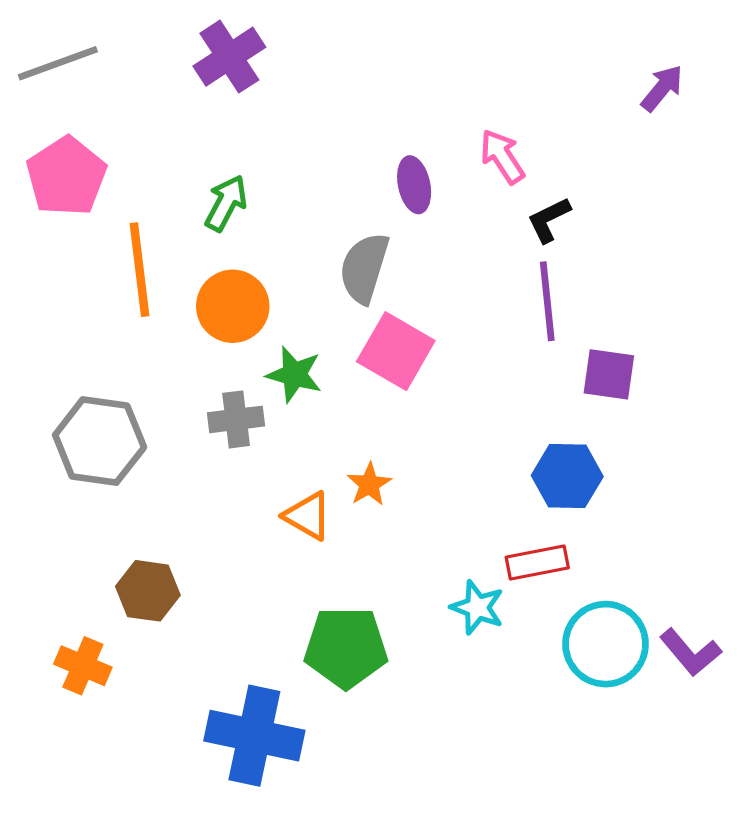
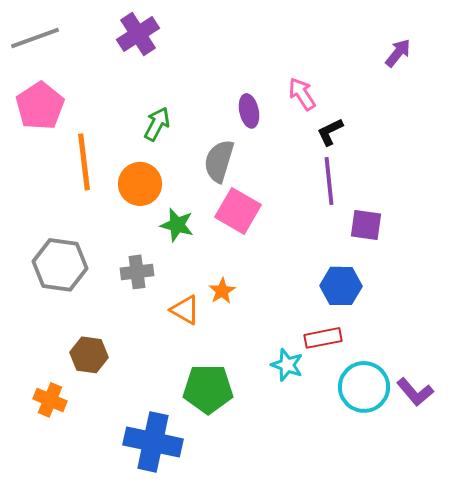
green arrow: (226, 203) -> (157, 124), moved
gray cross: (236, 419) -> (137, 272), moved

